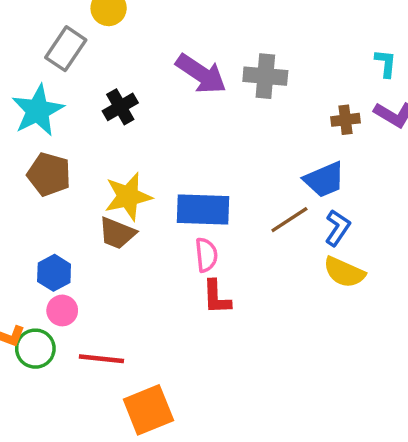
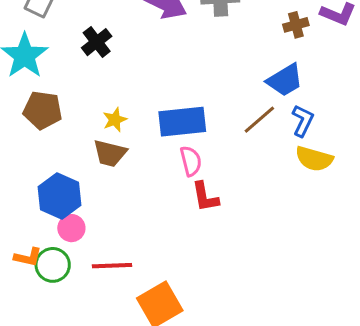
yellow star: (128, 196) -> (115, 120), size x0.6
blue hexagon: (54, 273) -> (59, 196), size x1.4

